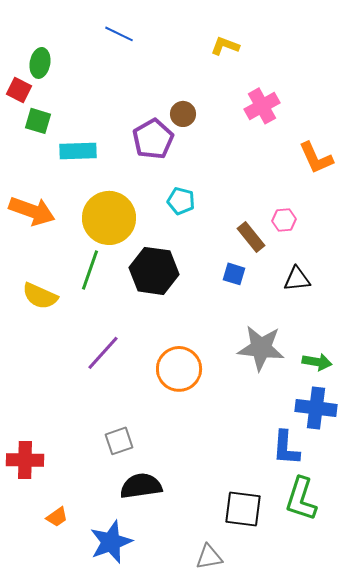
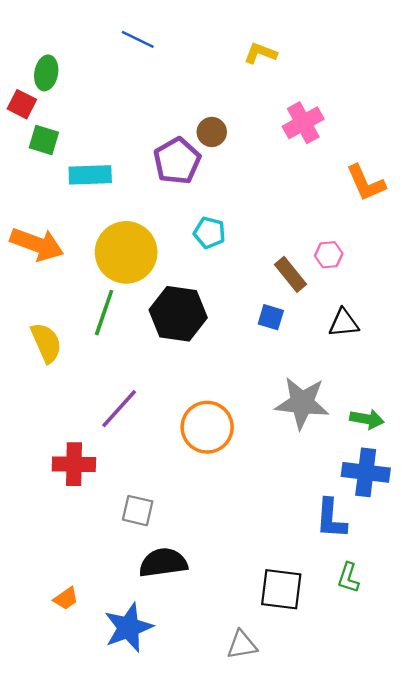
yellow semicircle: (40, 296) -> (46, 343), turned -138
gray square: (119, 441) -> (138, 511), turned 32
red cross: (25, 460) -> (74, 464), moved
green L-shape: (301, 499) -> (348, 578), size x0.6

